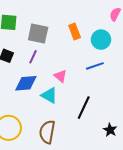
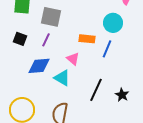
orange rectangle: (75, 31) -> (87, 39), moved, turned -63
blue line: (95, 66) -> (107, 49), turned -48
black star: (110, 130) -> (122, 95), moved

